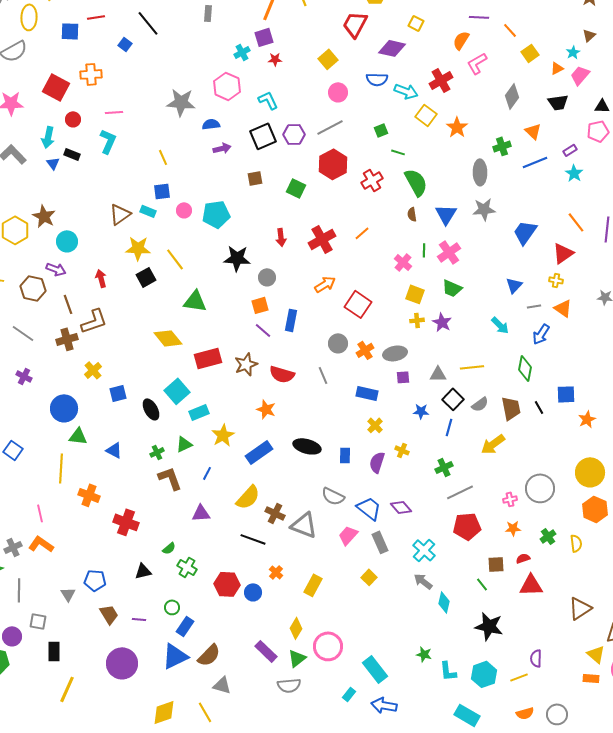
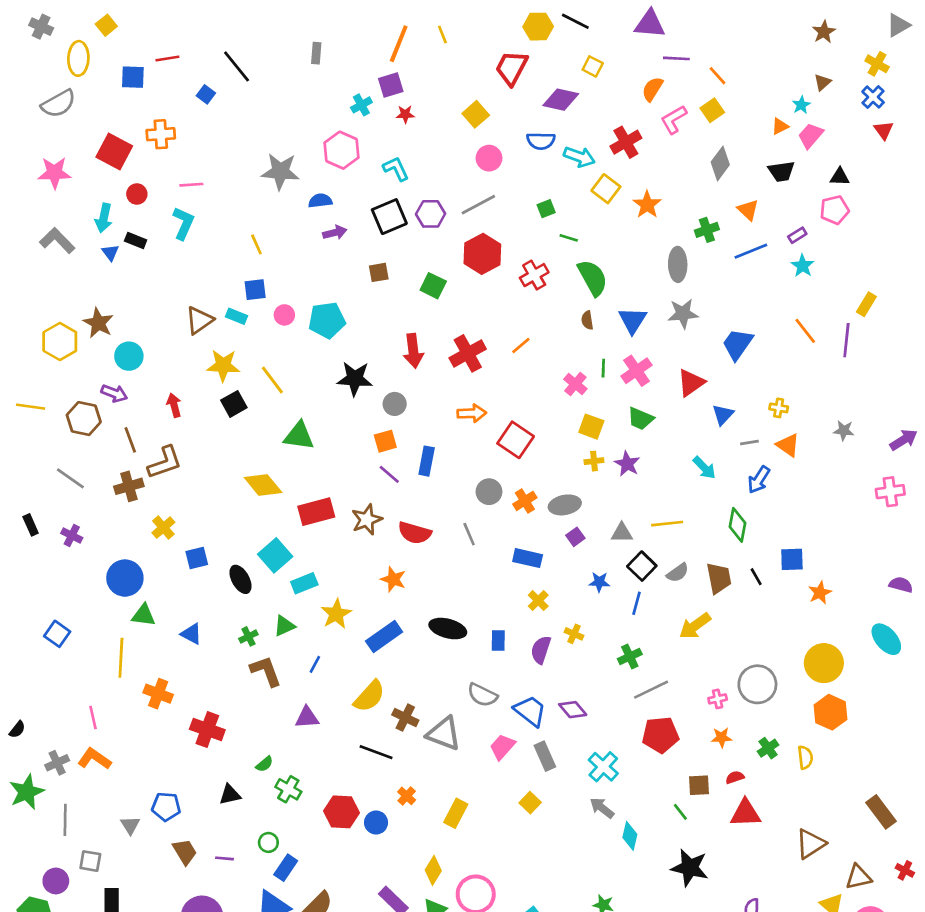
yellow square: (530, 53) -> (712, 110), moved
red arrow: (281, 237) -> (413, 351), size x1.4
red triangle: (563, 253) -> (691, 383), moved
orange arrow: (325, 284) -> (472, 413), turned 30
purple square: (403, 377) -> (575, 537), turned -32

